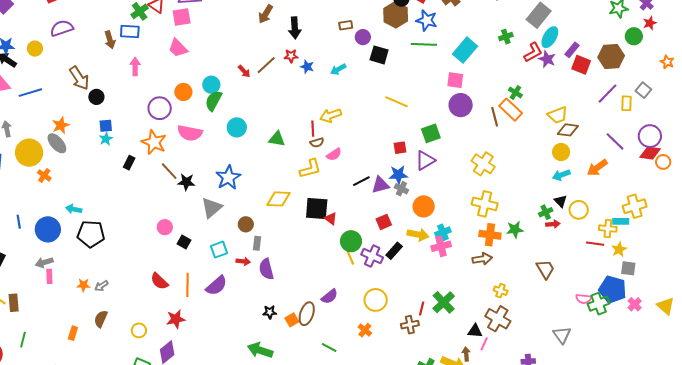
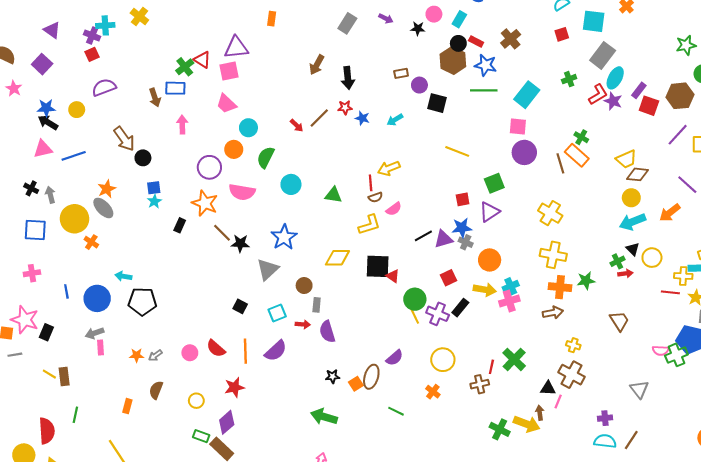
cyan circle: (211, 85) -> (248, 128), moved
cyan arrow: (561, 175) -> (632, 222), size x1.4
pink circle: (165, 227) -> (190, 353), moved

